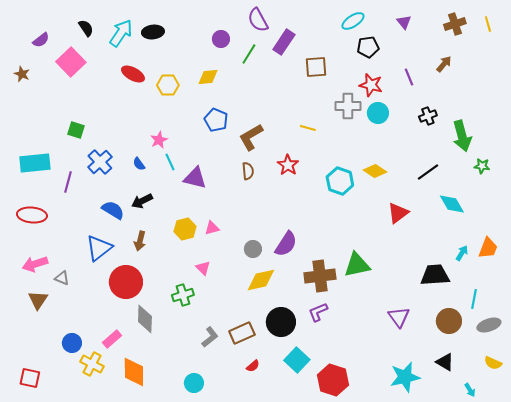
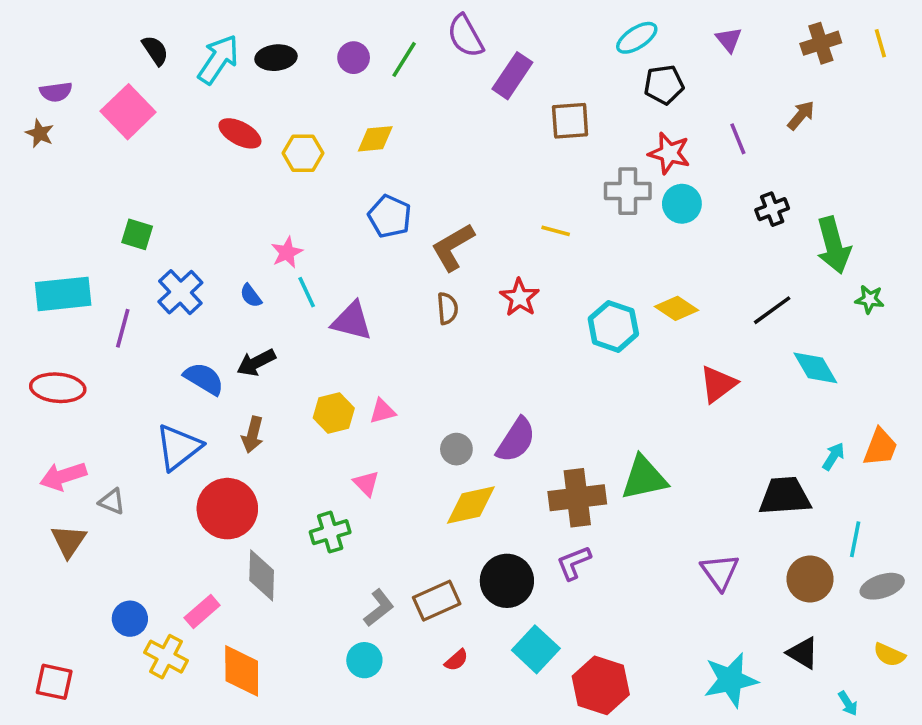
purple circle: (221, 39) -> (354, 58), moved
purple semicircle: (41, 40) -> (56, 92), moved, turned 30
green line: (249, 54) -> (404, 59), moved
cyan circle: (194, 383) -> (364, 660), moved

